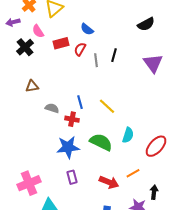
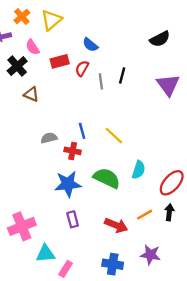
brown triangle: (32, 86) -> (31, 94), moved, turned 32
gray semicircle: (52, 108) -> (49, 138), turned -32
black arrow: (154, 192) -> (169, 212), moved

